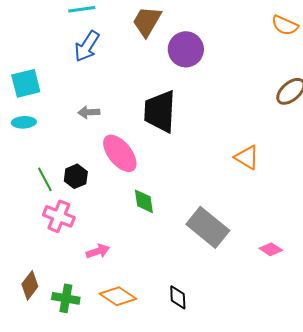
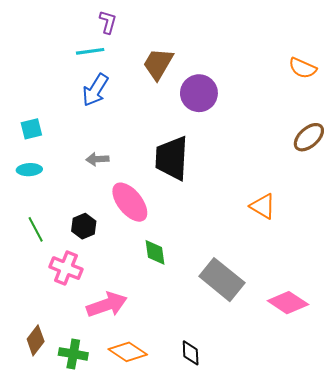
cyan square: (26, 83) -> (31, 129), size x0.7
green line: (45, 179) -> (36, 229), moved
pink diamond: (271, 249) -> (288, 303), size x1.6
pink arrow: (98, 251) -> (107, 305), size x1.6

